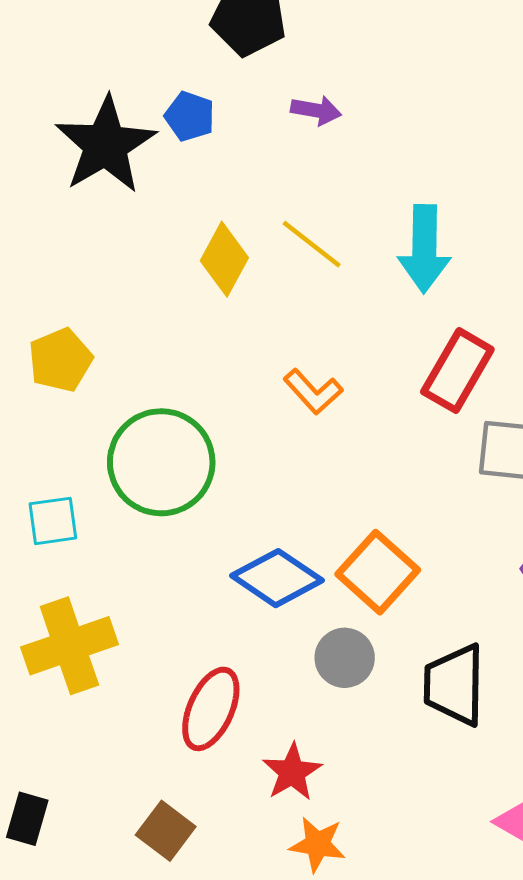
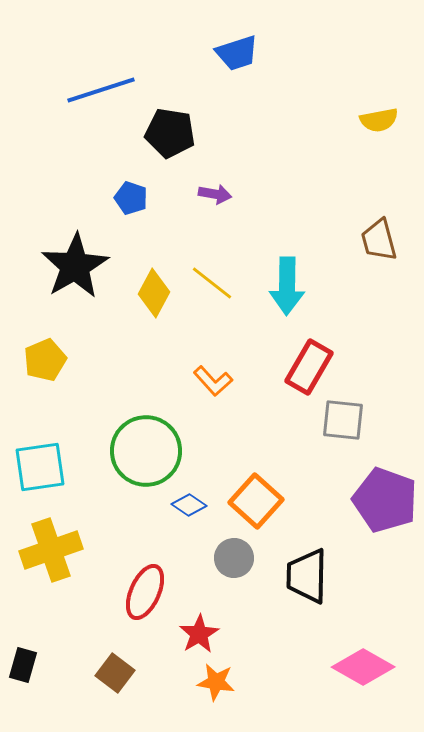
black star: (106, 145) -> (75, 266), moved
green circle: (161, 462) -> (146, 451), moved
cyan square: (53, 521) -> (40, 467), size x1.5
blue diamond: (277, 578) -> (189, 505), size x0.6

